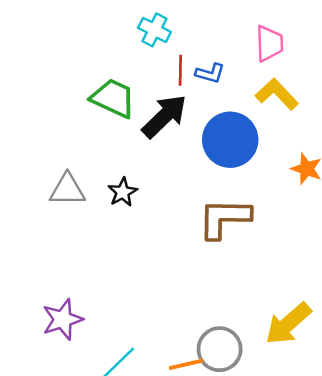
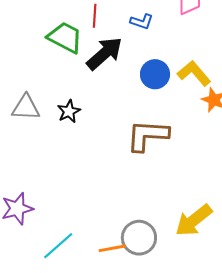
red line: (180, 70) -> (95, 16), moved
yellow L-shape: (277, 94) -> (194, 73), moved
blue circle: (230, 140) -> (155, 74), size x0.7

